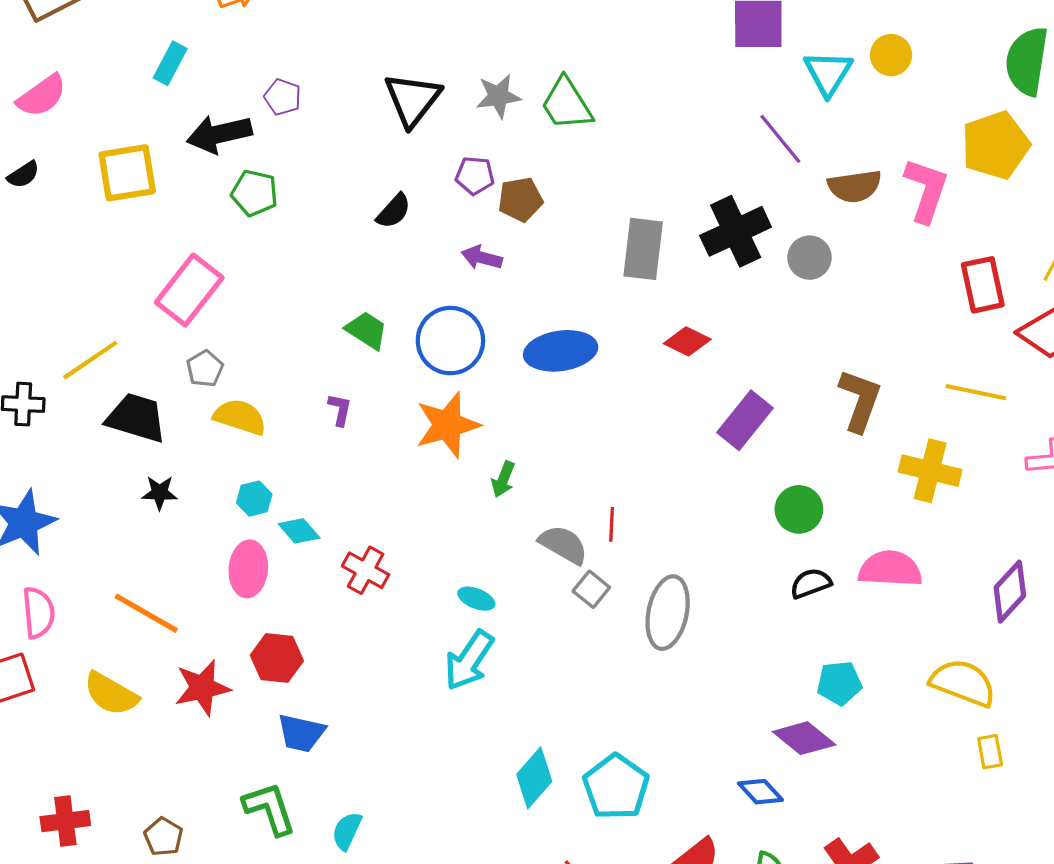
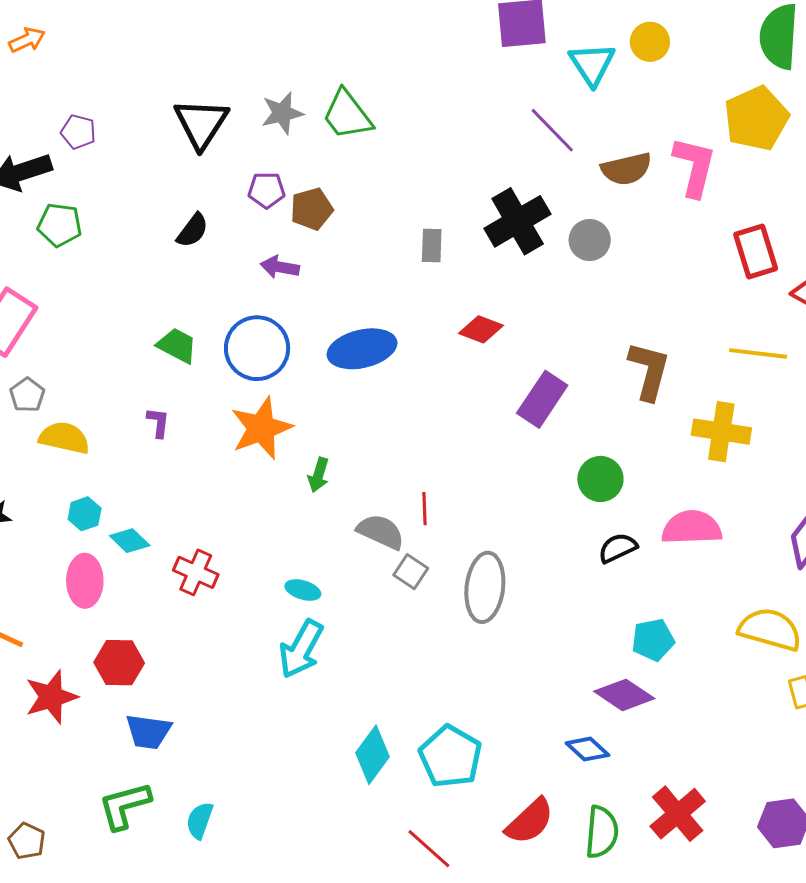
gray rectangle: (643, 249) -> (432, 246), size x0.6
green L-shape: (269, 809) -> (125, 806), turned -82

